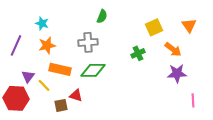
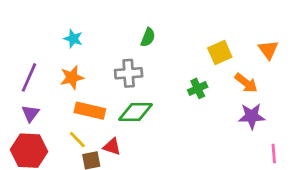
cyan star: (42, 23) -> (73, 39), moved
purple triangle: (28, 76) -> (30, 113), moved
yellow line: (44, 85) -> (77, 140), moved

